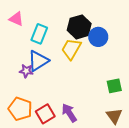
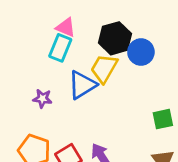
pink triangle: (16, 19) -> (66, 27), moved
blue triangle: (38, 61) -> (82, 85), moved

